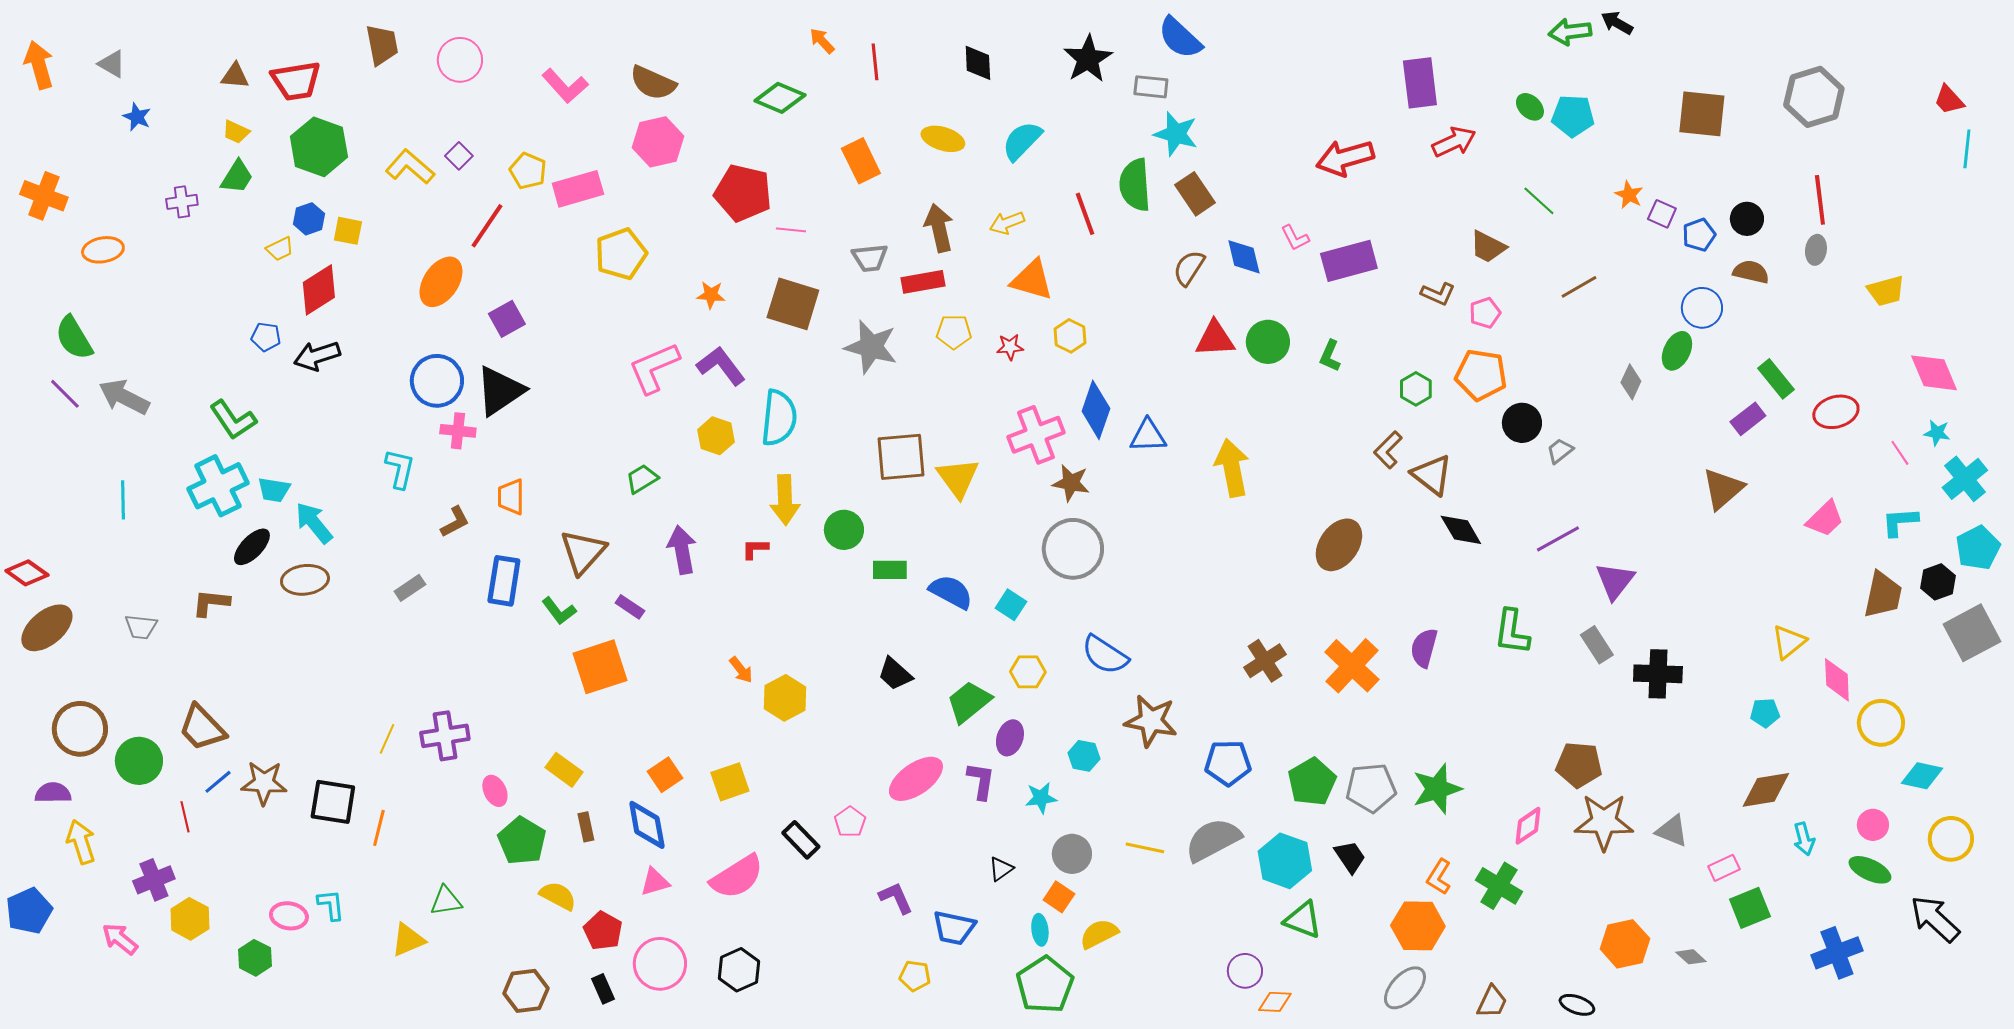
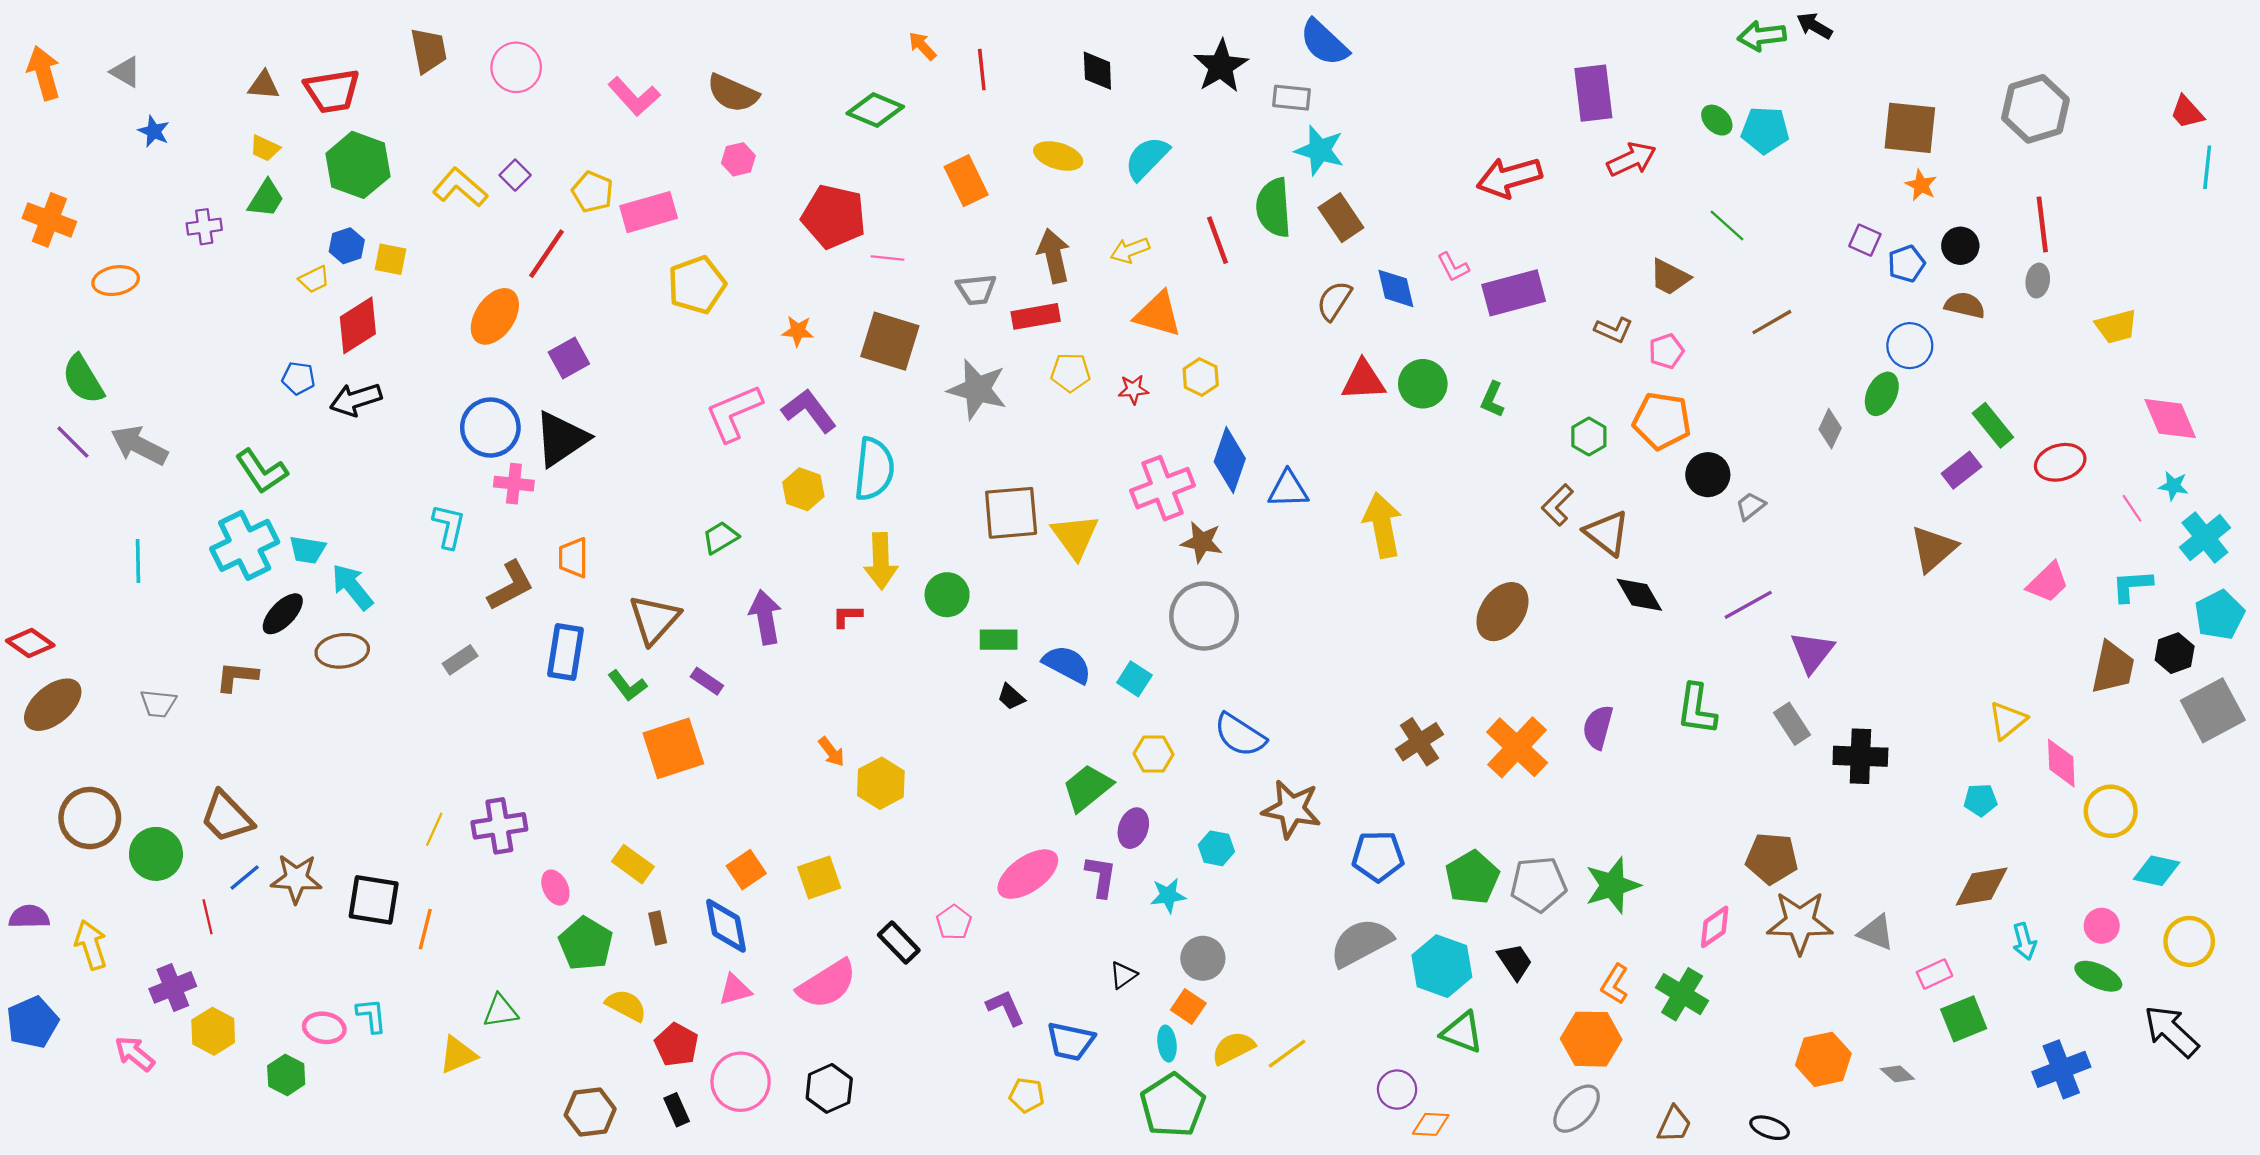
pink hexagon: (658, 142) -> (738, 159), size x0.6
orange star: (1629, 195) -> (1921, 185), moved
brown L-shape: (455, 522) -> (511, 586), size x1.4
black trapezoid: (895, 674) -> (1011, 697), moved, size x0.7
purple semicircle: (53, 793) -> (29, 917), moved
yellow line: (1145, 848) -> (1287, 1054), moved, turned -48

